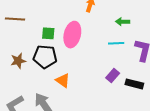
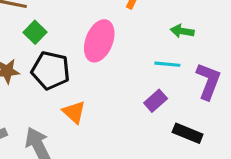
green square: (48, 33) -> (35, 32), moved, turned 32
purple rectangle: (113, 76) -> (156, 101), moved

